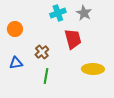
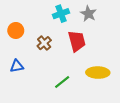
brown cross: (42, 52) -> (44, 43), moved
green line: (46, 76) -> (62, 82), moved, turned 42

